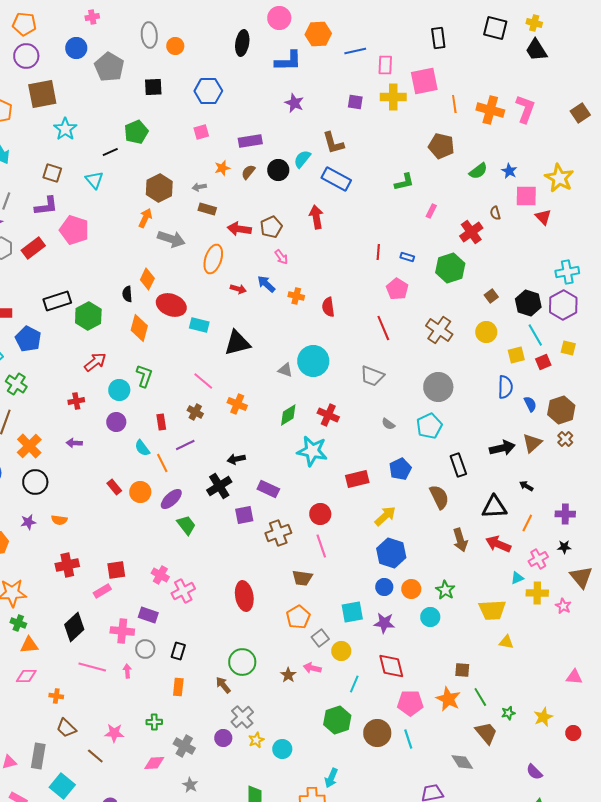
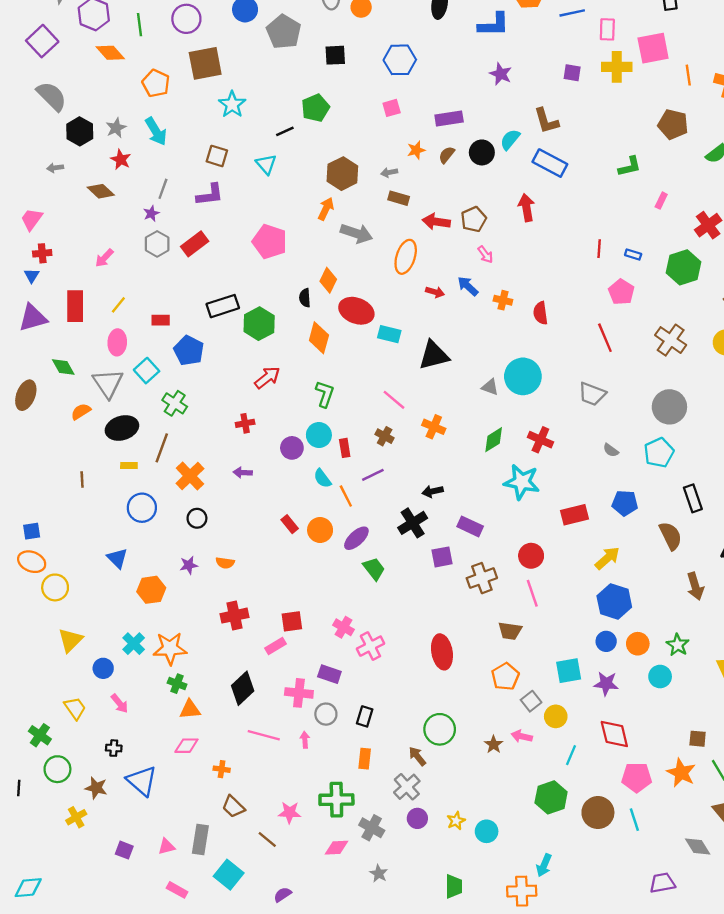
pink pentagon: (74, 230) -> (270, 242), moved
cyan circle: (119, 390) -> (319, 435), moved
blue pentagon: (400, 469) -> (625, 503), turned 30
black circle: (35, 482) -> (197, 518), size x0.7
gray cross: (242, 717) -> (407, 787), moved
green cross: (154, 722) -> (336, 800), size x1.8

